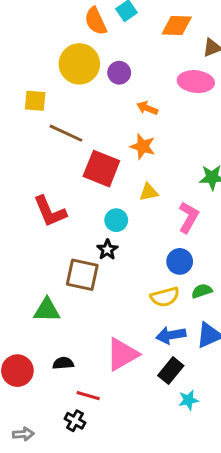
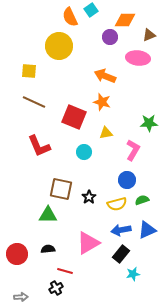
purple circle: (119, 73) -> (110, 37), moved
orange arrow: (147, 108) -> (105, 76), size x1.5
brown line: (66, 133) -> (34, 102), moved
black star: (107, 250) -> (89, 197), moved
green triangle: (47, 310) -> (48, 215), moved
black cross: (75, 421) -> (56, 288), turned 32

